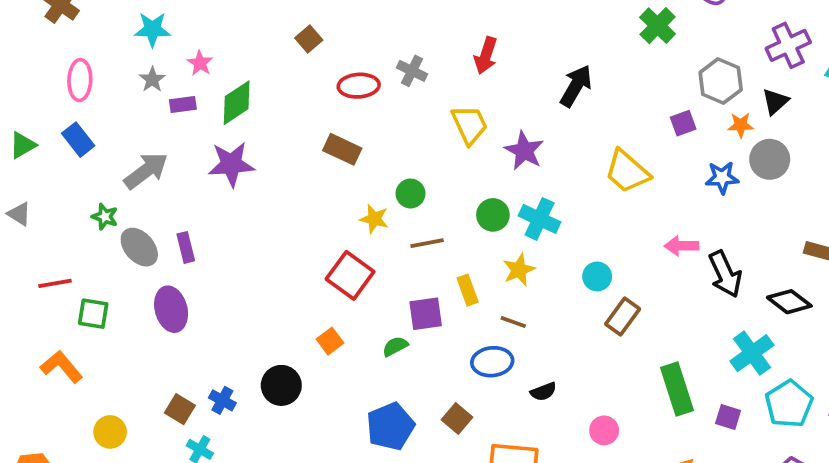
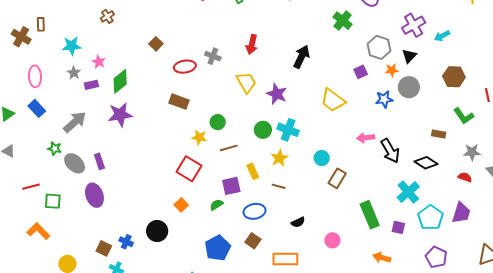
blue ellipse: (492, 362) -> (254, 211), moved

